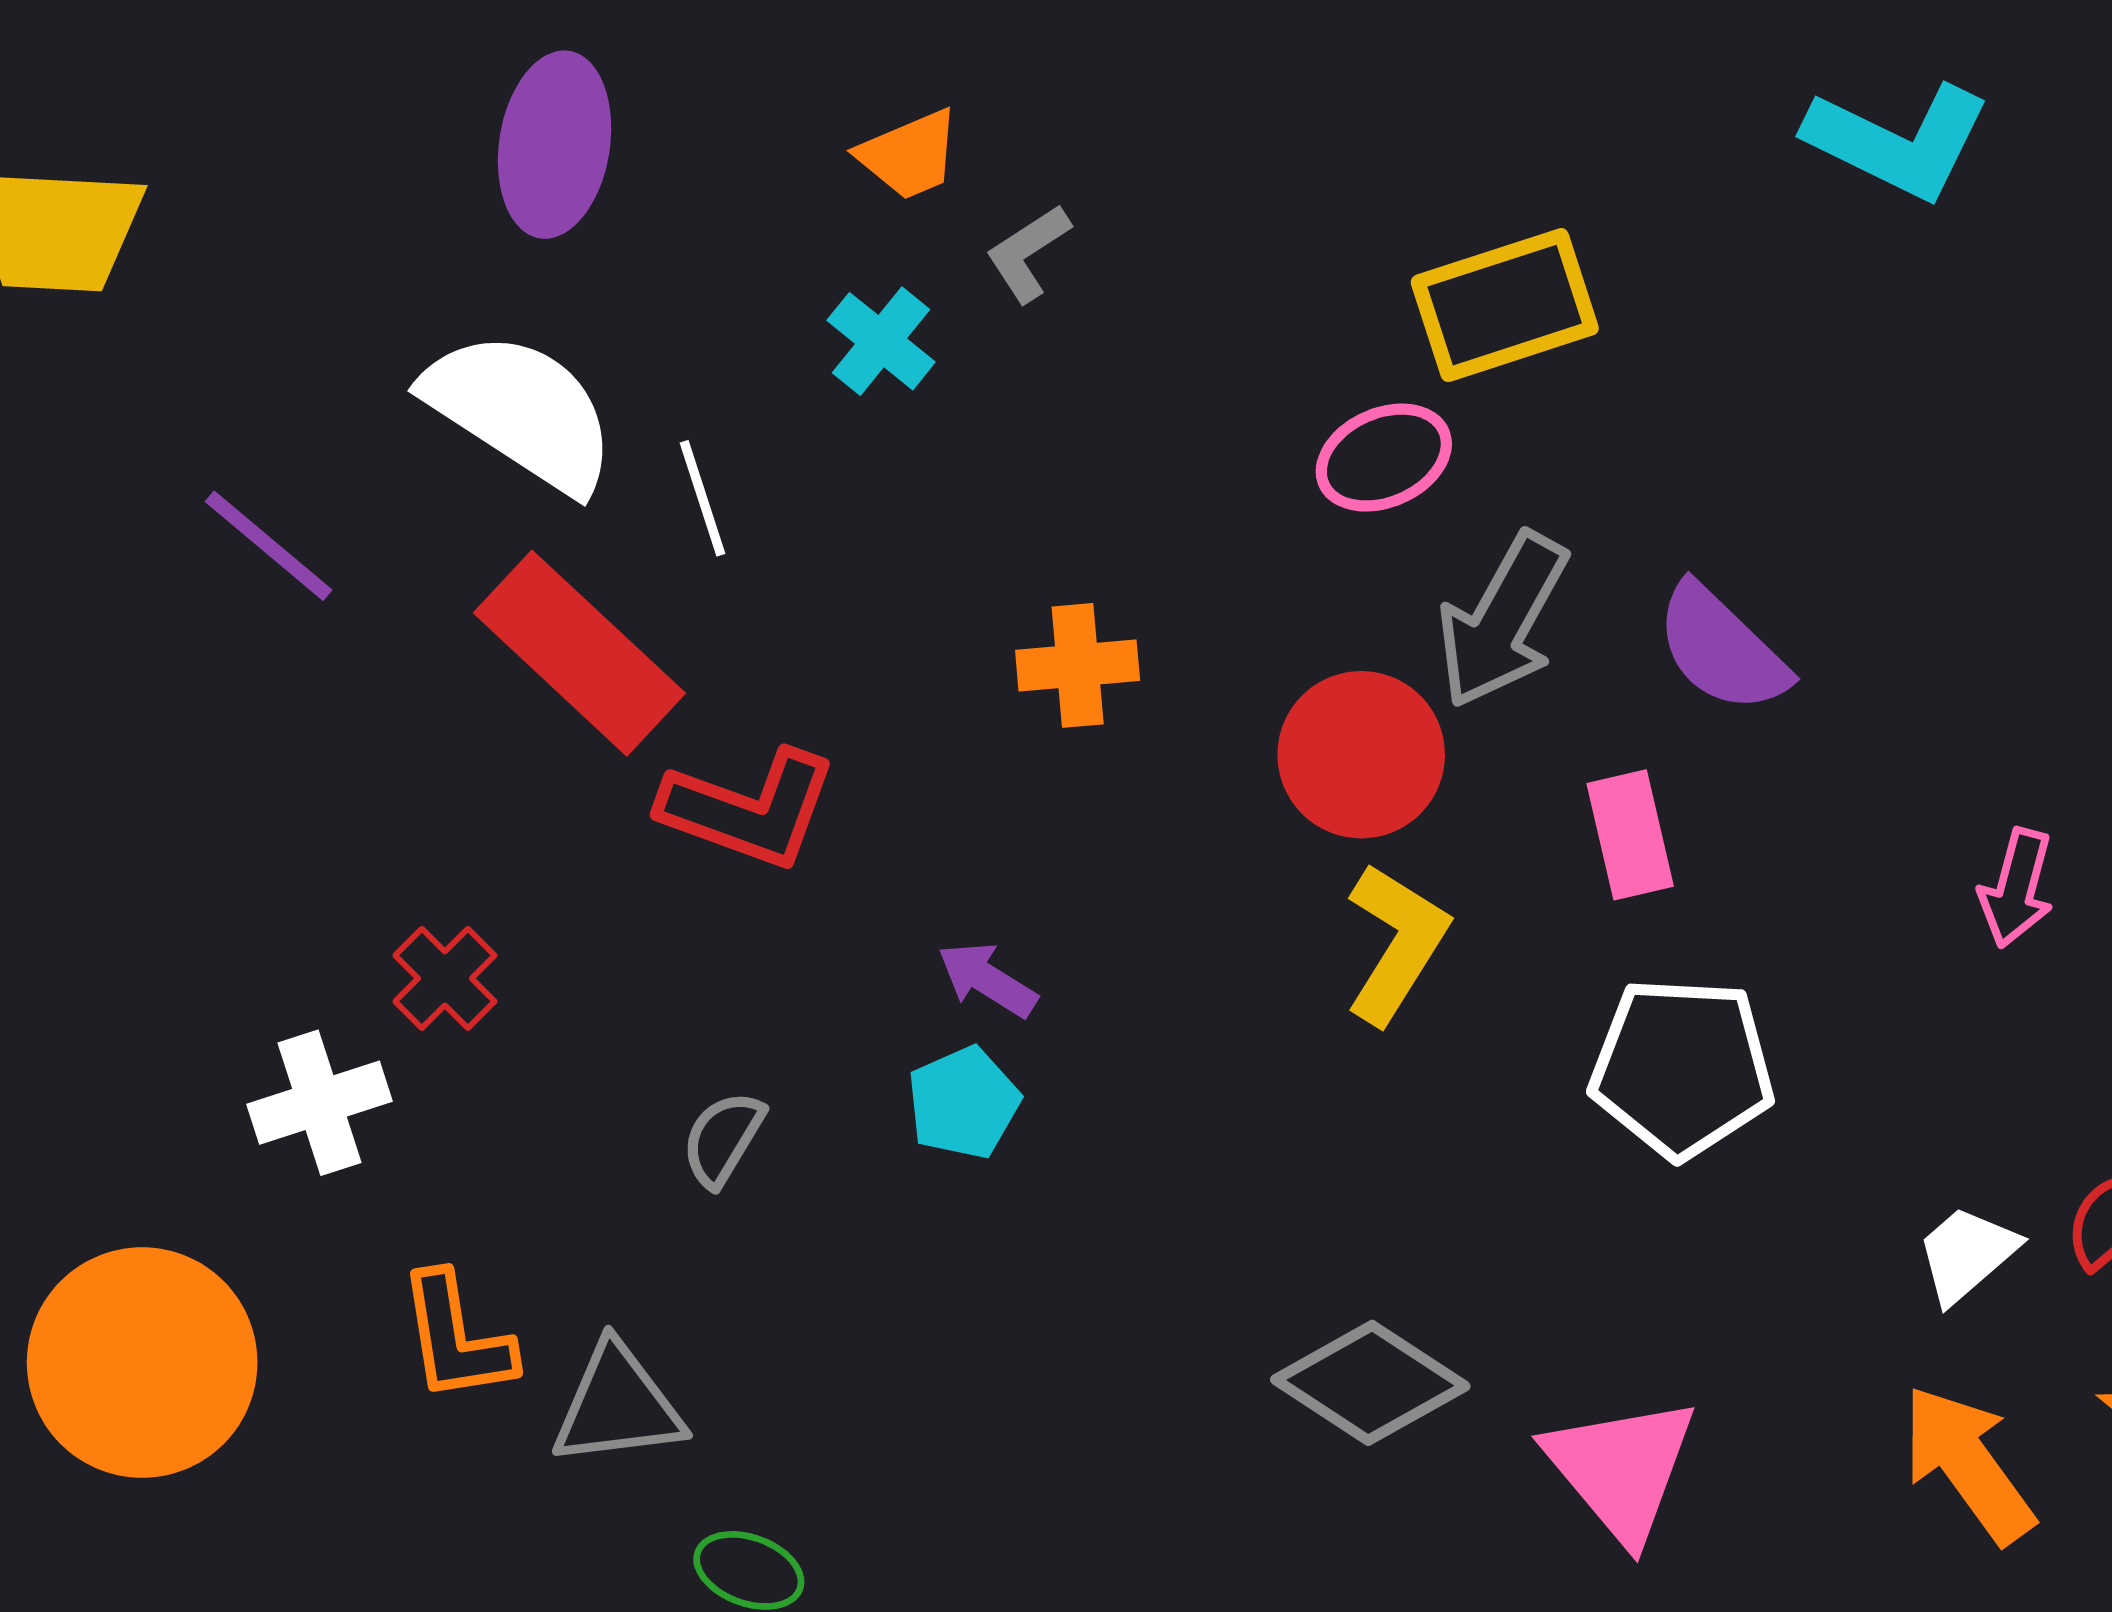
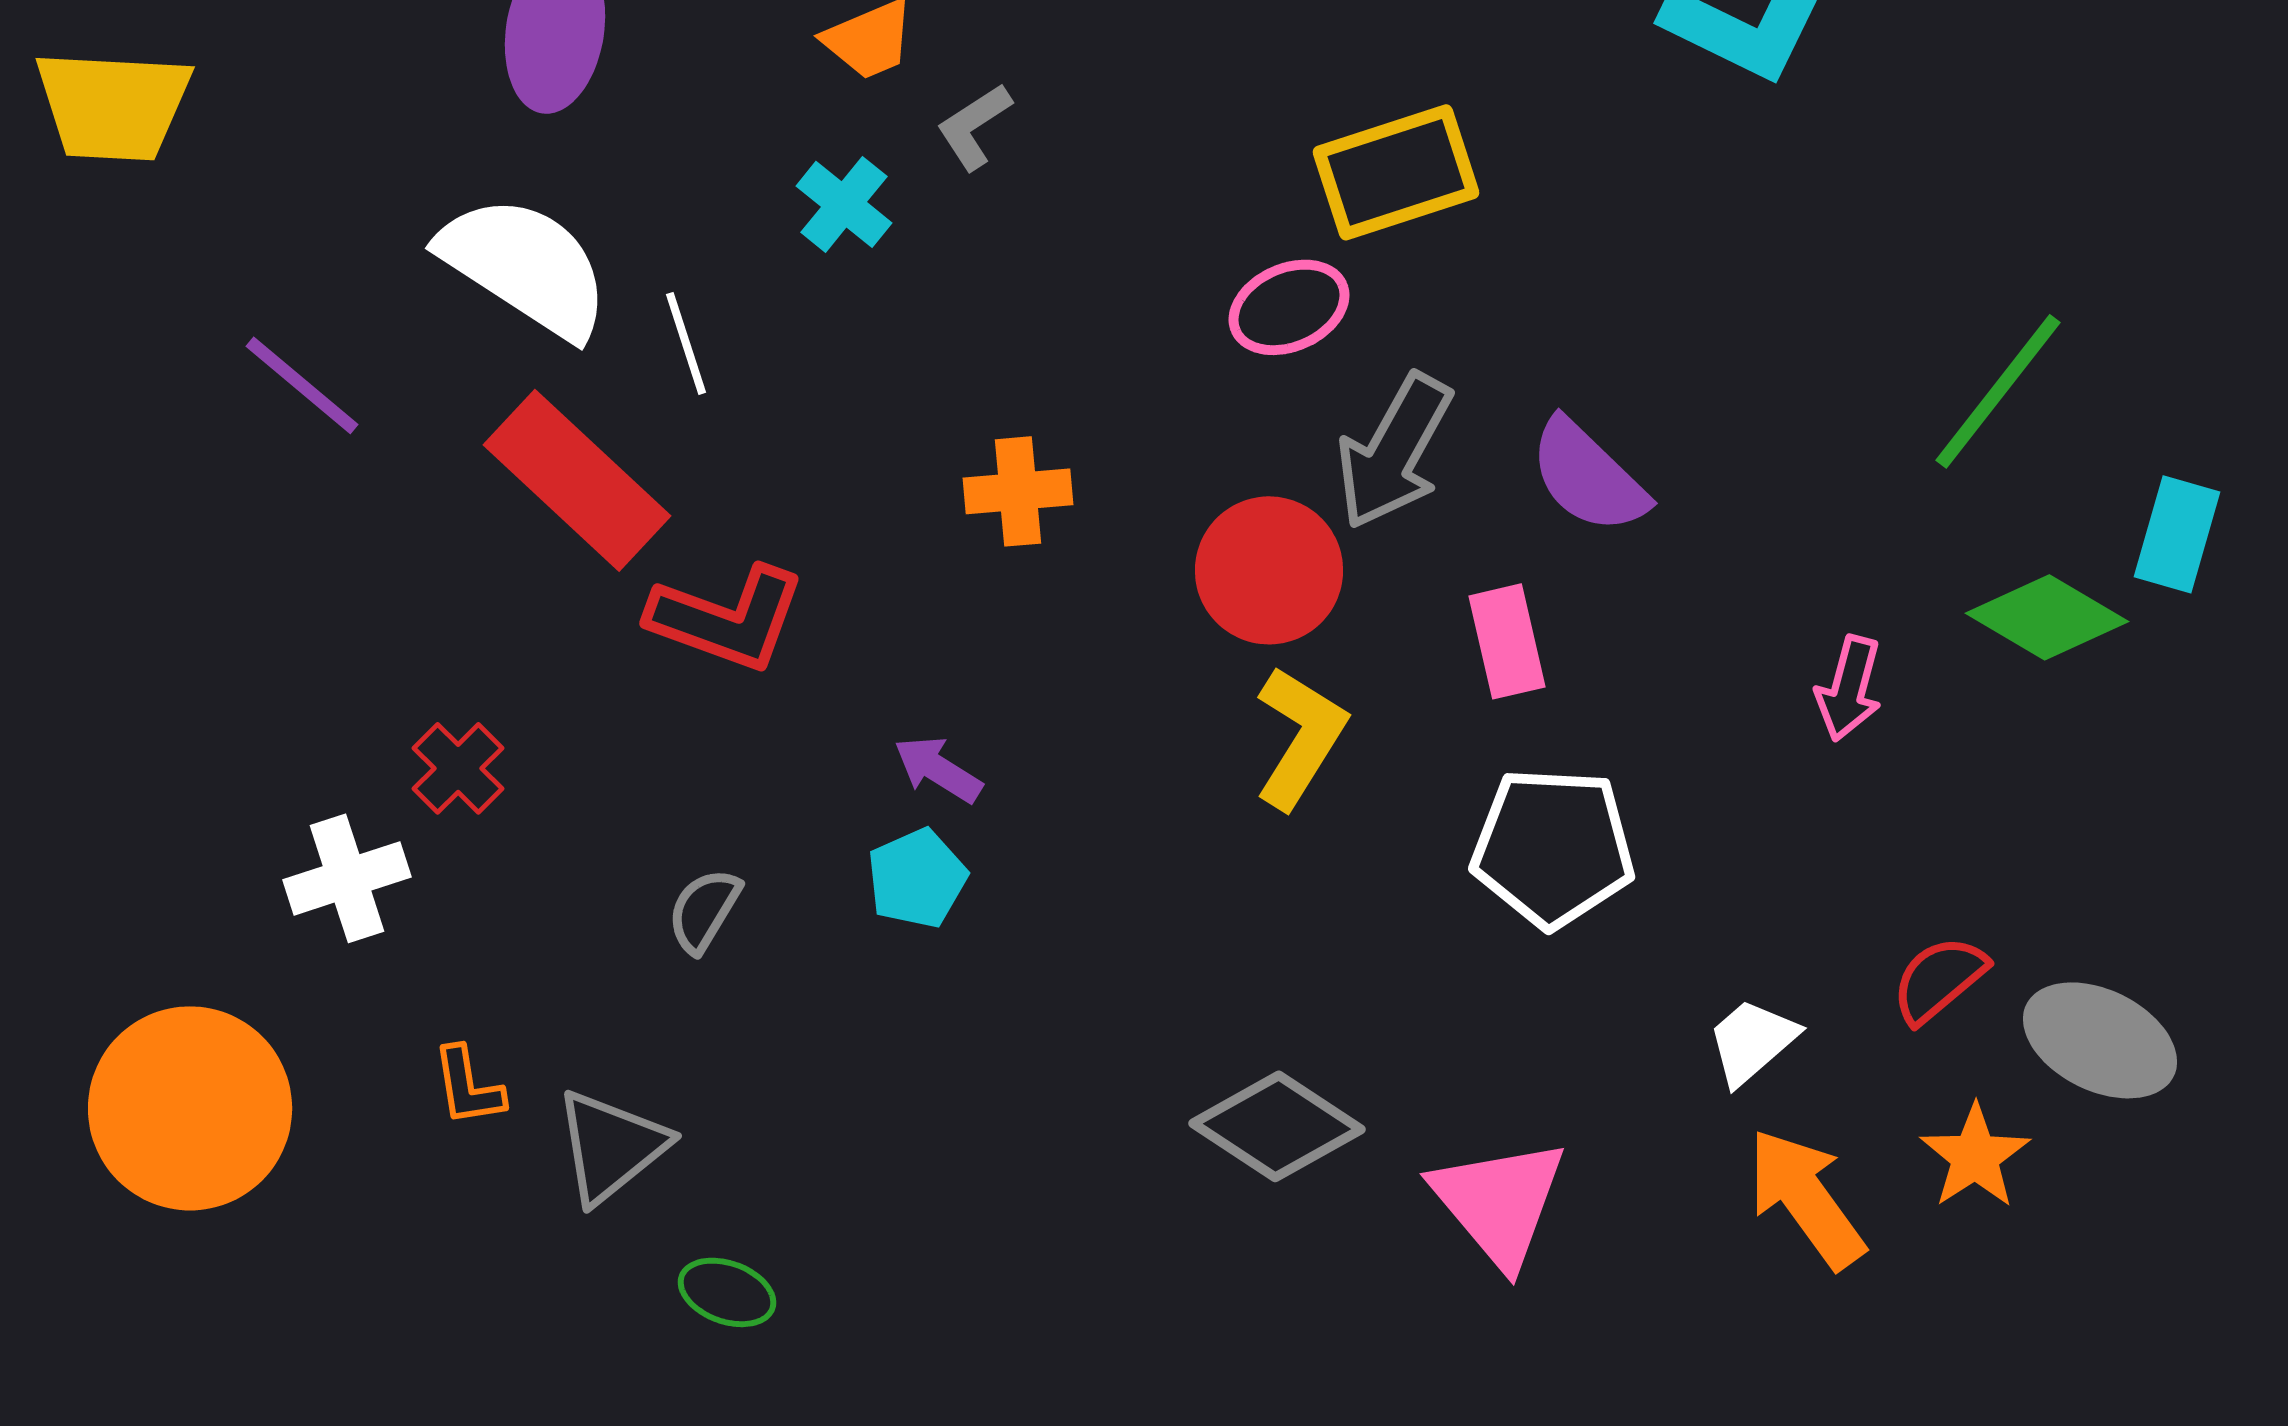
white trapezoid: (1967, 1254) -> (1752, 1041), moved
orange L-shape: (456, 1338) -> (468, 1086), size x0.7
gray triangle: (618, 1405) -> (611, 1146), turned -32

